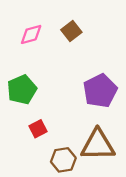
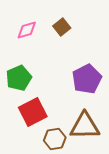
red square: (38, 129) -> (33, 112), size x1.8

